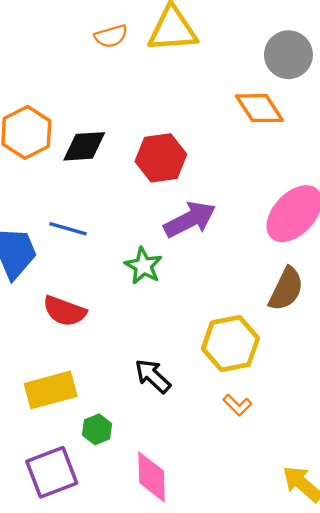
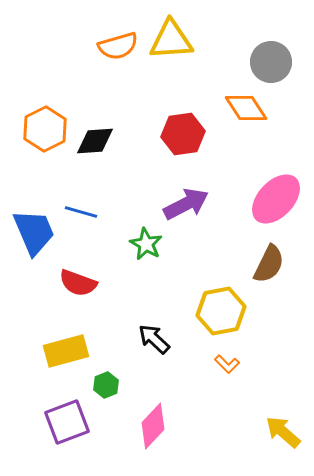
orange semicircle: (111, 36) -> (118, 46), size x1.4
red hexagon: (161, 158) -> (183, 134), moved
pink diamond: (152, 477) -> (153, 426), turned 45

